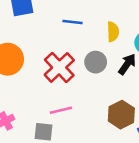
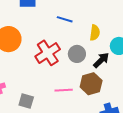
pink line: (61, 110) -> (64, 90), moved
brown hexagon: (121, 115) -> (91, 84), moved

